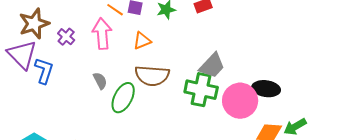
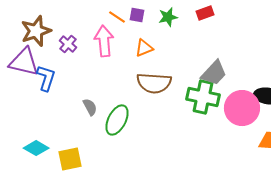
purple triangle: (22, 55) -> (24, 62), turned -32
gray semicircle: (100, 81) -> (90, 107), moved
green ellipse: (123, 98) -> (117, 120), moved

